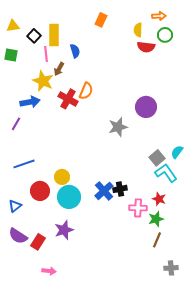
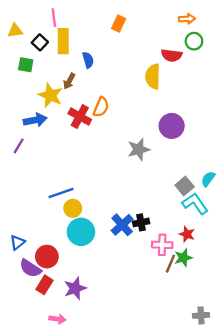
yellow semicircle: (138, 30) -> (153, 76), moved, size x1.5
pink line: (46, 54) -> (54, 18), moved
green square: (11, 55) -> (26, 65), moved
blue line: (24, 164) -> (61, 193), moved
red circle: (40, 191) -> (47, 257), moved
purple star: (64, 230) -> (75, 288), moved
purple semicircle: (18, 236) -> (30, 268), moved
brown line: (157, 240) -> (170, 264), moved

